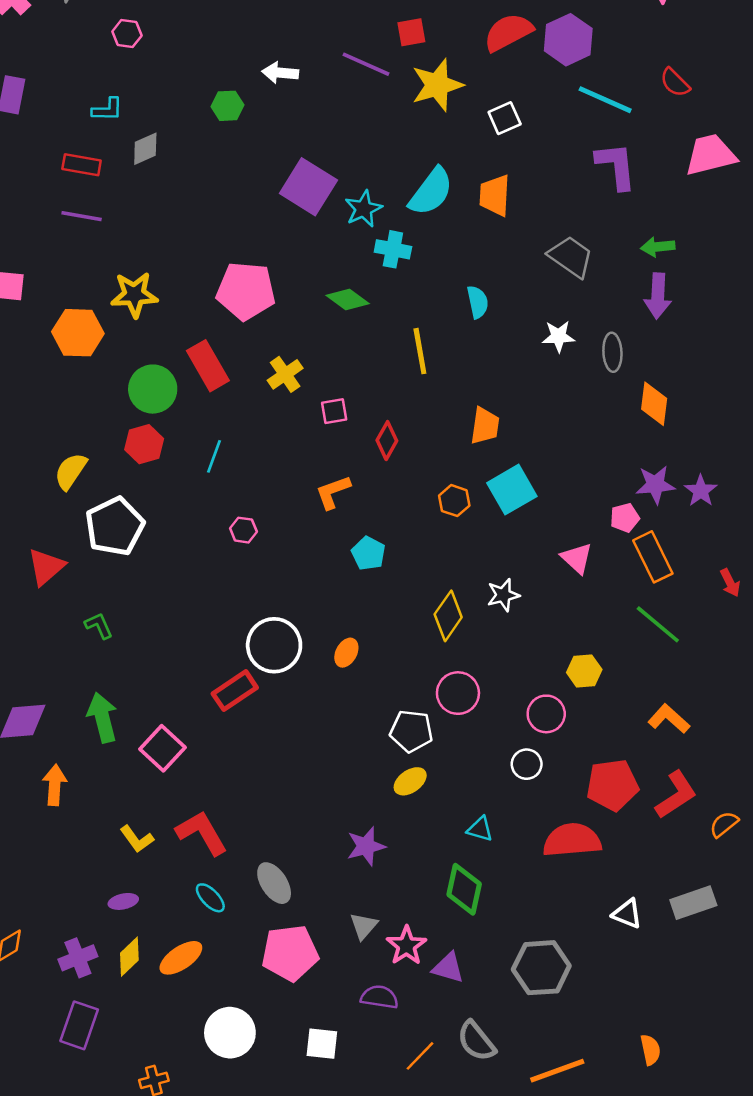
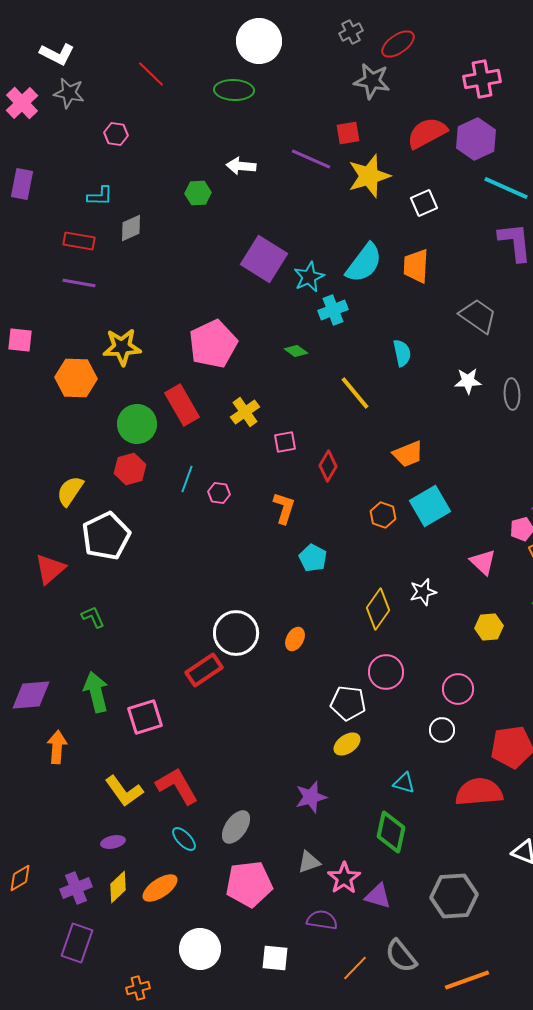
cyan cross: (393, 249) -> (333, 310), turned -32
pink pentagon: (246, 291) -> (213, 344), turned -30
green diamond: (348, 300) -> (296, 351), size x0.7
yellow line: (420, 351) -> (355, 393), turned -30
orange trapezoid: (485, 426) -> (408, 454), turned 60
orange L-shape: (333, 492) -> (284, 508), turned 128
pink hexagon: (243, 530) -> (219, 493), moved
yellow hexagon: (584, 671) -> (489, 627), moved
pink square: (163, 748) -> (145, 717), turned 30
yellow L-shape: (137, 839) -> (124, 791), size x1.4
gray ellipse: (274, 883) -> (236, 827), turned 68
gray triangle: (364, 926) -> (309, 862), turned 30

